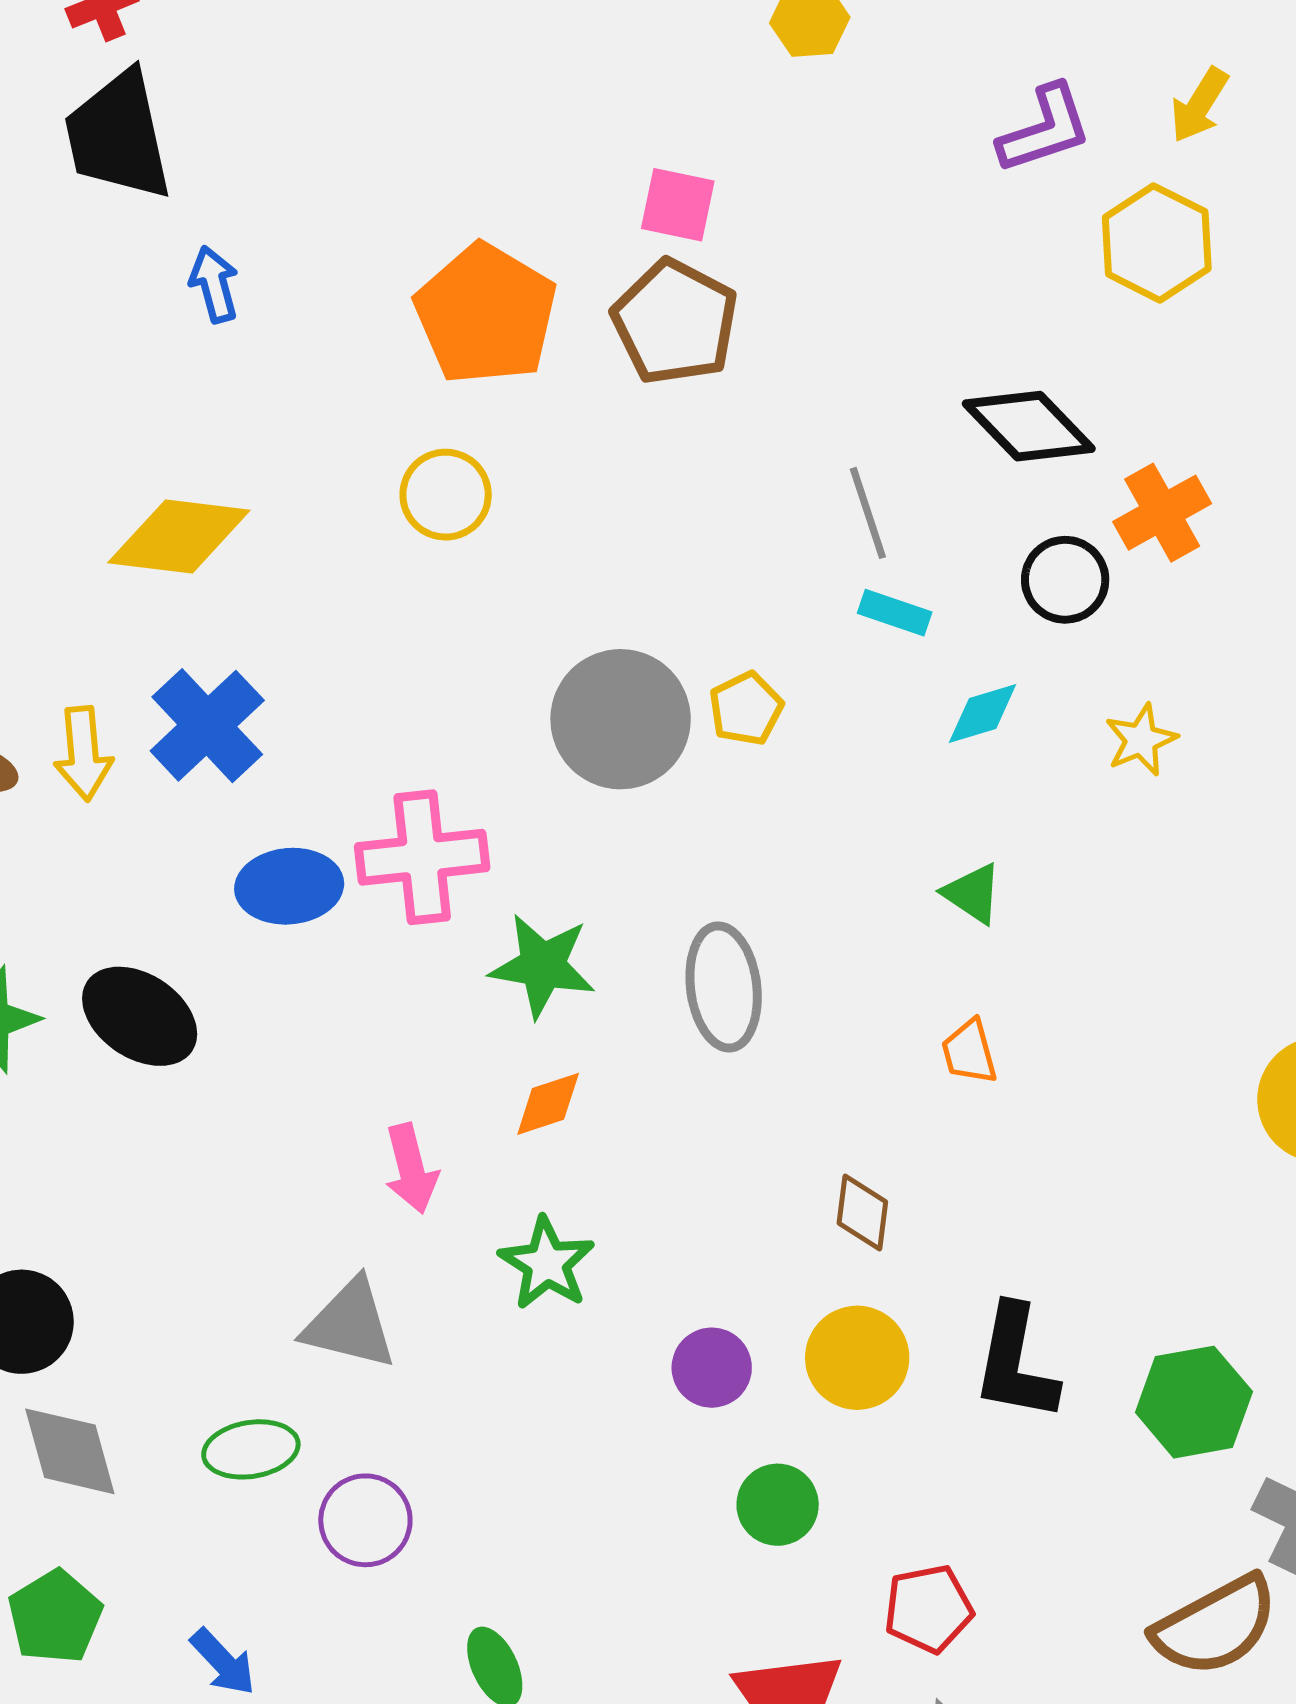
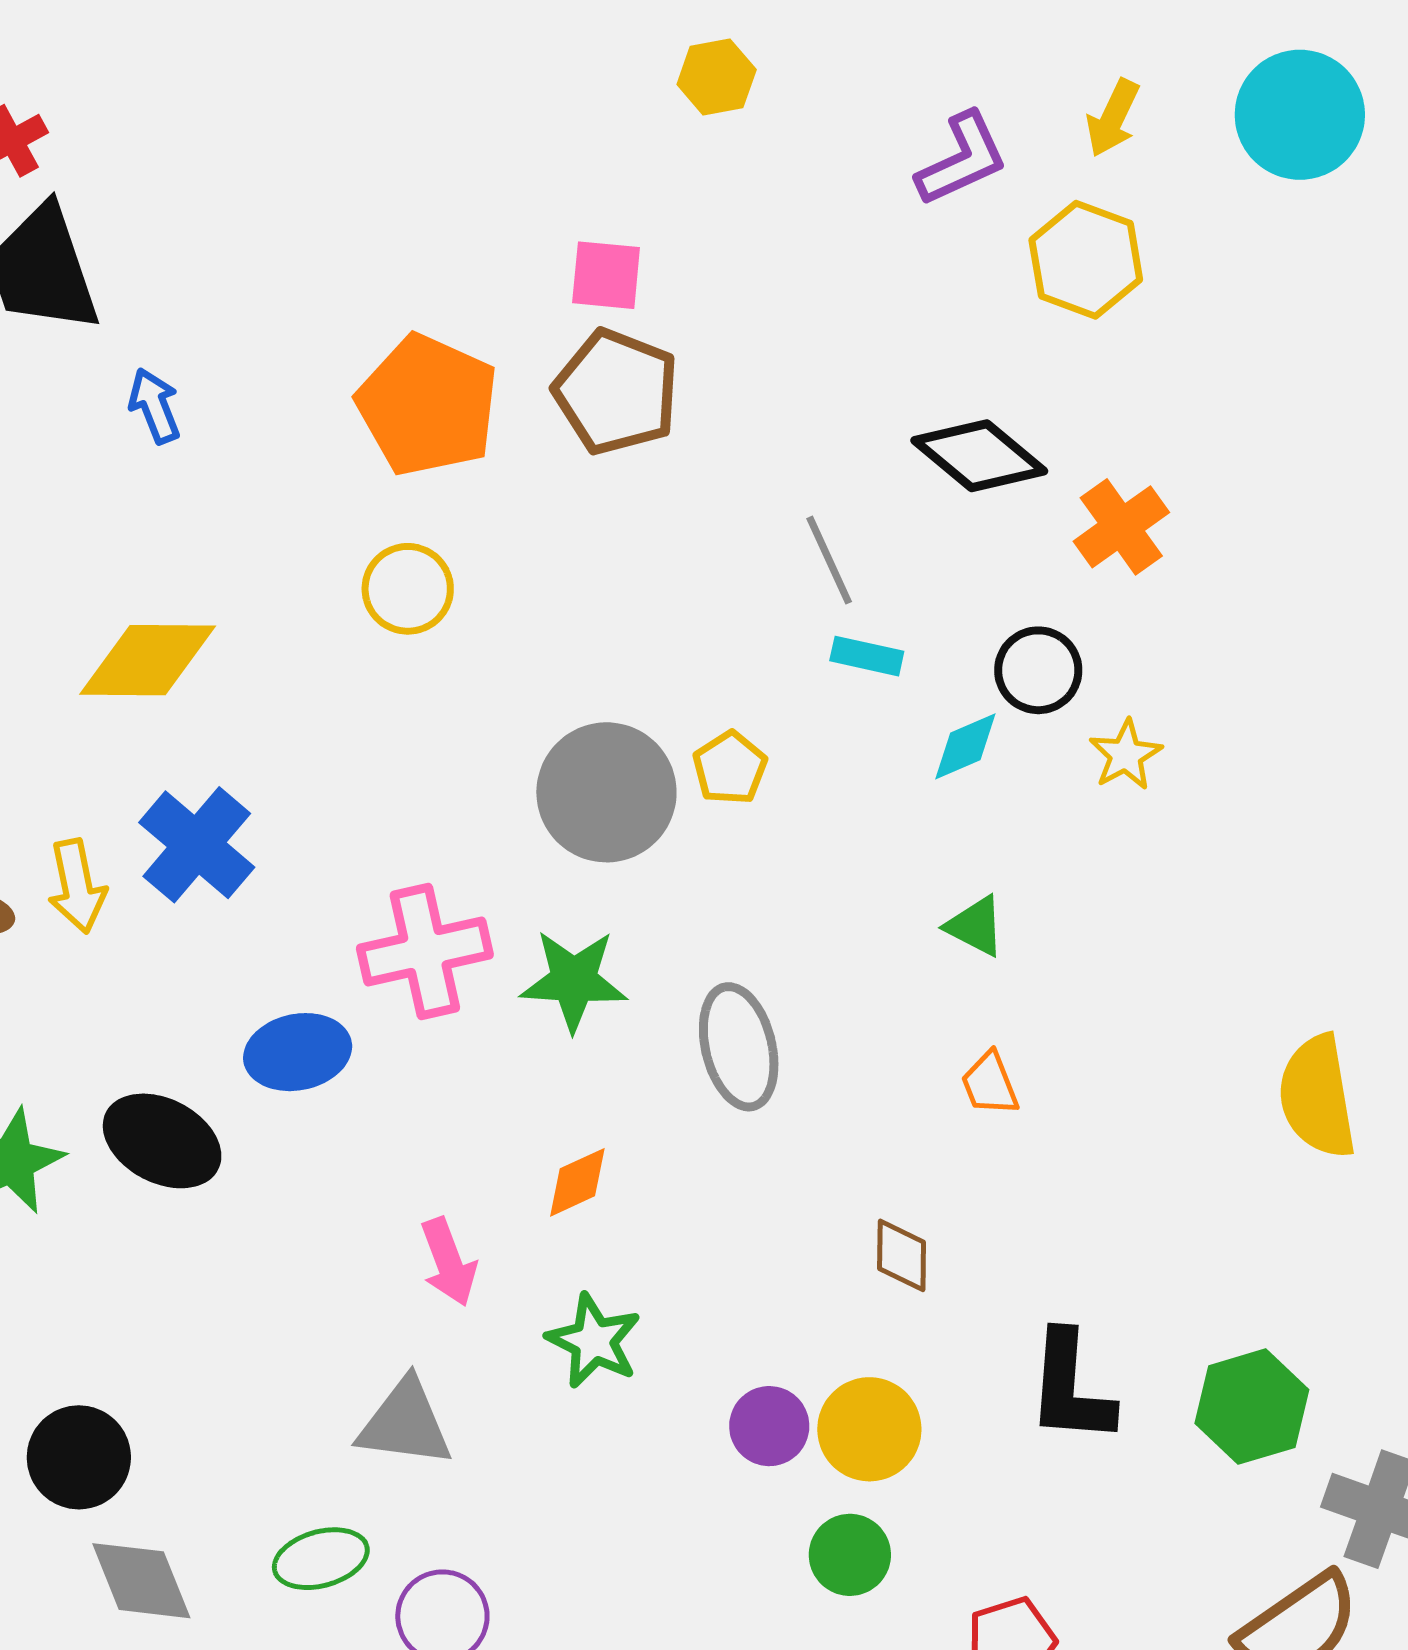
black circle: (1065, 580) -> (1038, 670), moved
blue ellipse: (289, 886) -> (298, 1052), moved
green star: (543, 966) -> (574, 980), moved
yellow circle: (857, 1358) -> (869, 1429), moved

